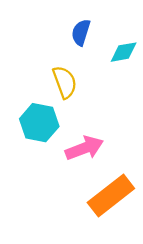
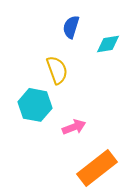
pink arrow: (84, 148) -> (74, 127), size x0.7

